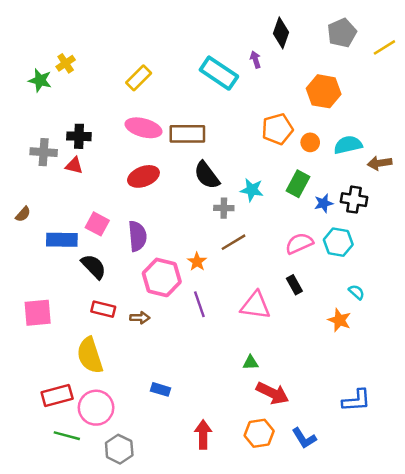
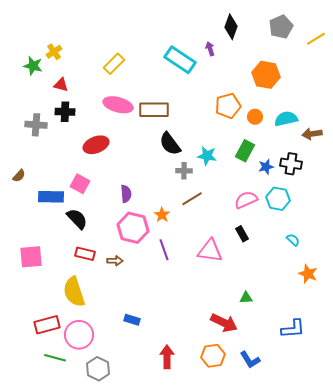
red triangle: (74, 166) -> (61, 85), moved
red ellipse: (143, 176) -> (96, 145), moved
purple semicircle: (137, 236) -> (126, 194), moved, size x0.7
orange star: (339, 320) -> (308, 274), moved
green triangle: (251, 363) -> (246, 298), moved

